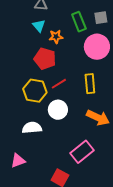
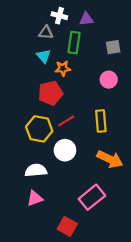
green rectangle: (79, 22) -> (74, 43), moved, turned 30
pink circle: (97, 47) -> (109, 80), size x0.6
red pentagon: (45, 59) -> (50, 93), turned -30
pink triangle: (18, 161) -> (35, 198), moved

